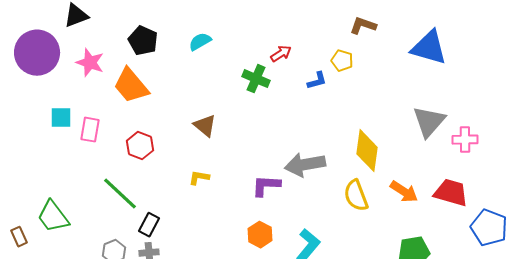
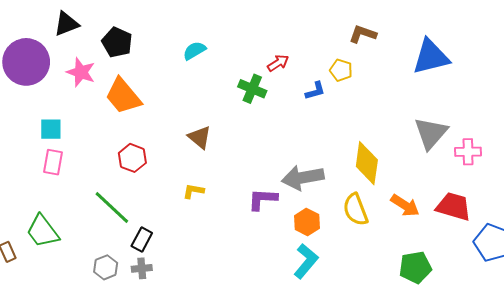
black pentagon: (143, 41) -> (117, 42), moved
blue triangle: (429, 48) -> (431, 57), turned -30
pink rectangle: (90, 130) -> (53, 162), moved
orange hexagon: (260, 235) -> (307, 222), moved

